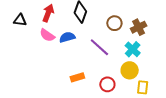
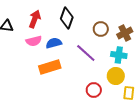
pink semicircle: (47, 35) -> (34, 41), turned -49
cyan cross: (133, 49) -> (119, 55), turned -35
orange rectangle: (77, 77) -> (50, 67), moved, size x1.5

